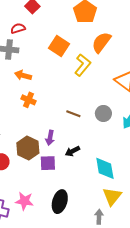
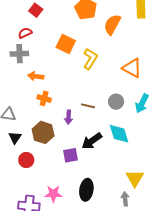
orange semicircle: (101, 42) -> (112, 24), moved
purple arrow: (50, 138) -> (69, 117), moved
brown hexagon: (28, 148) -> (43, 132), moved
black arrow: (72, 151) -> (92, 141), size x1.5
cyan diamond: (105, 168) -> (119, 134), moved

